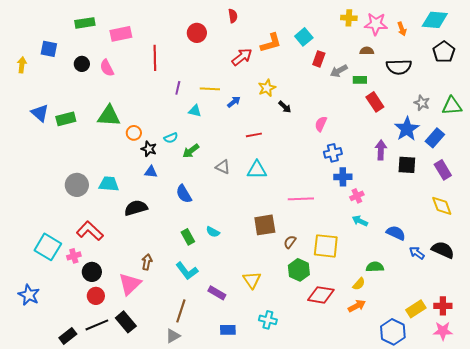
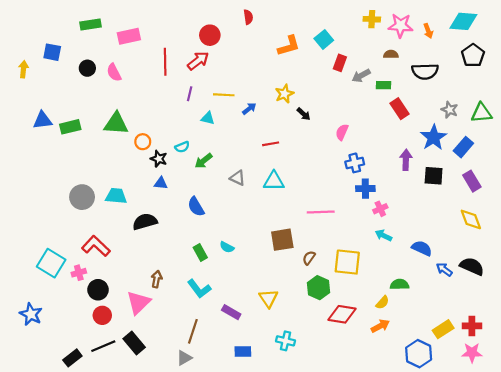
red arrow: (242, 57) -> (198, 61), moved
blue triangle: (40, 113) -> (43, 120), turned -48

